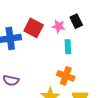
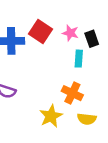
black rectangle: (76, 21) -> (92, 39), moved

